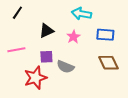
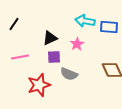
black line: (17, 13) -> (14, 24), moved
blue rectangle: (105, 35) -> (109, 27), moved
purple square: (46, 57) -> (54, 57), moved

